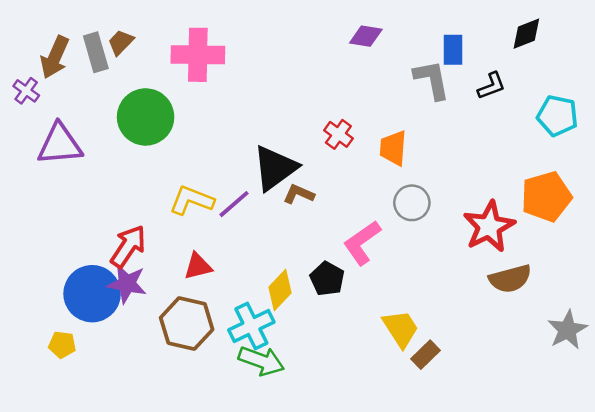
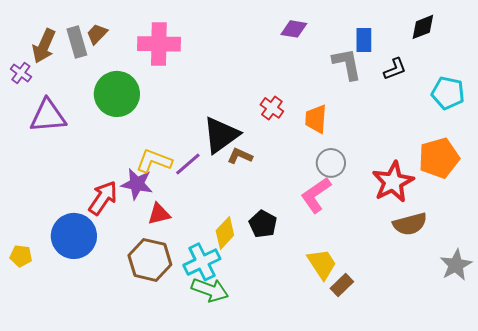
pink L-shape: (362, 243) -> (316, 195), moved
purple star: (127, 284) -> (137, 184), moved
yellow pentagon: (62, 345) -> (21, 256), moved

